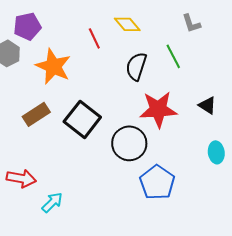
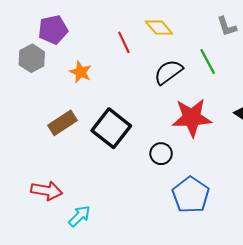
orange star: (53, 66) -> (81, 72), size x0.6
black semicircle: (136, 66) -> (168, 72), turned 36
black circle: (129, 143) -> (161, 154), size x0.6

